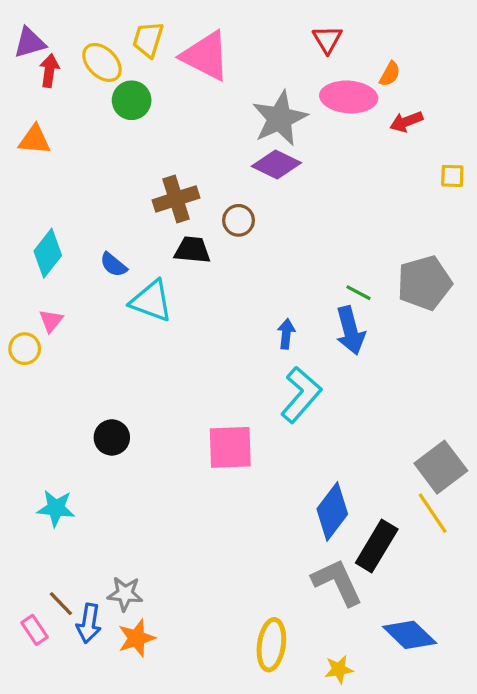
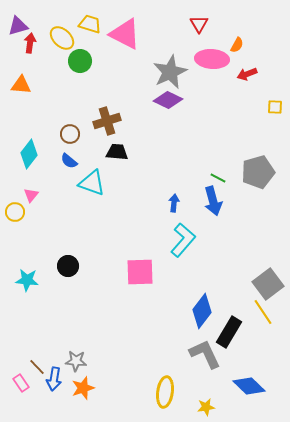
yellow trapezoid: (148, 39) -> (90, 24), turned 90
brown circle: (238, 220) -> (70, 134), moved
cyan star: (56, 508) -> (27, 280), moved

